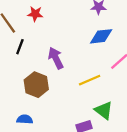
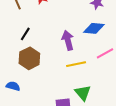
black line: (20, 47) -> (25, 34), moved
purple arrow: (56, 58) -> (68, 40), moved

